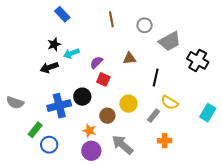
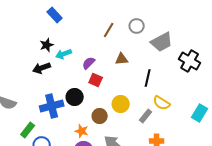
brown line: (111, 19) -> (109, 30), moved, turned 42

